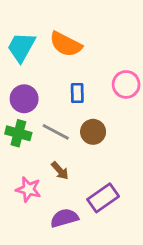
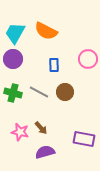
purple circle: (24, 99) -> (13, 59), moved
brown arrow: (60, 171) -> (41, 128), moved
purple rectangle: (103, 198) -> (84, 139), moved, turned 45

